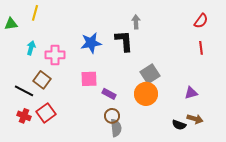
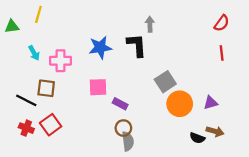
cyan arrow: (31, 48) -> (34, 53), turned 136
brown square: (42, 80) -> (46, 88), turned -30
orange circle: (146, 94) -> (180, 104), moved

